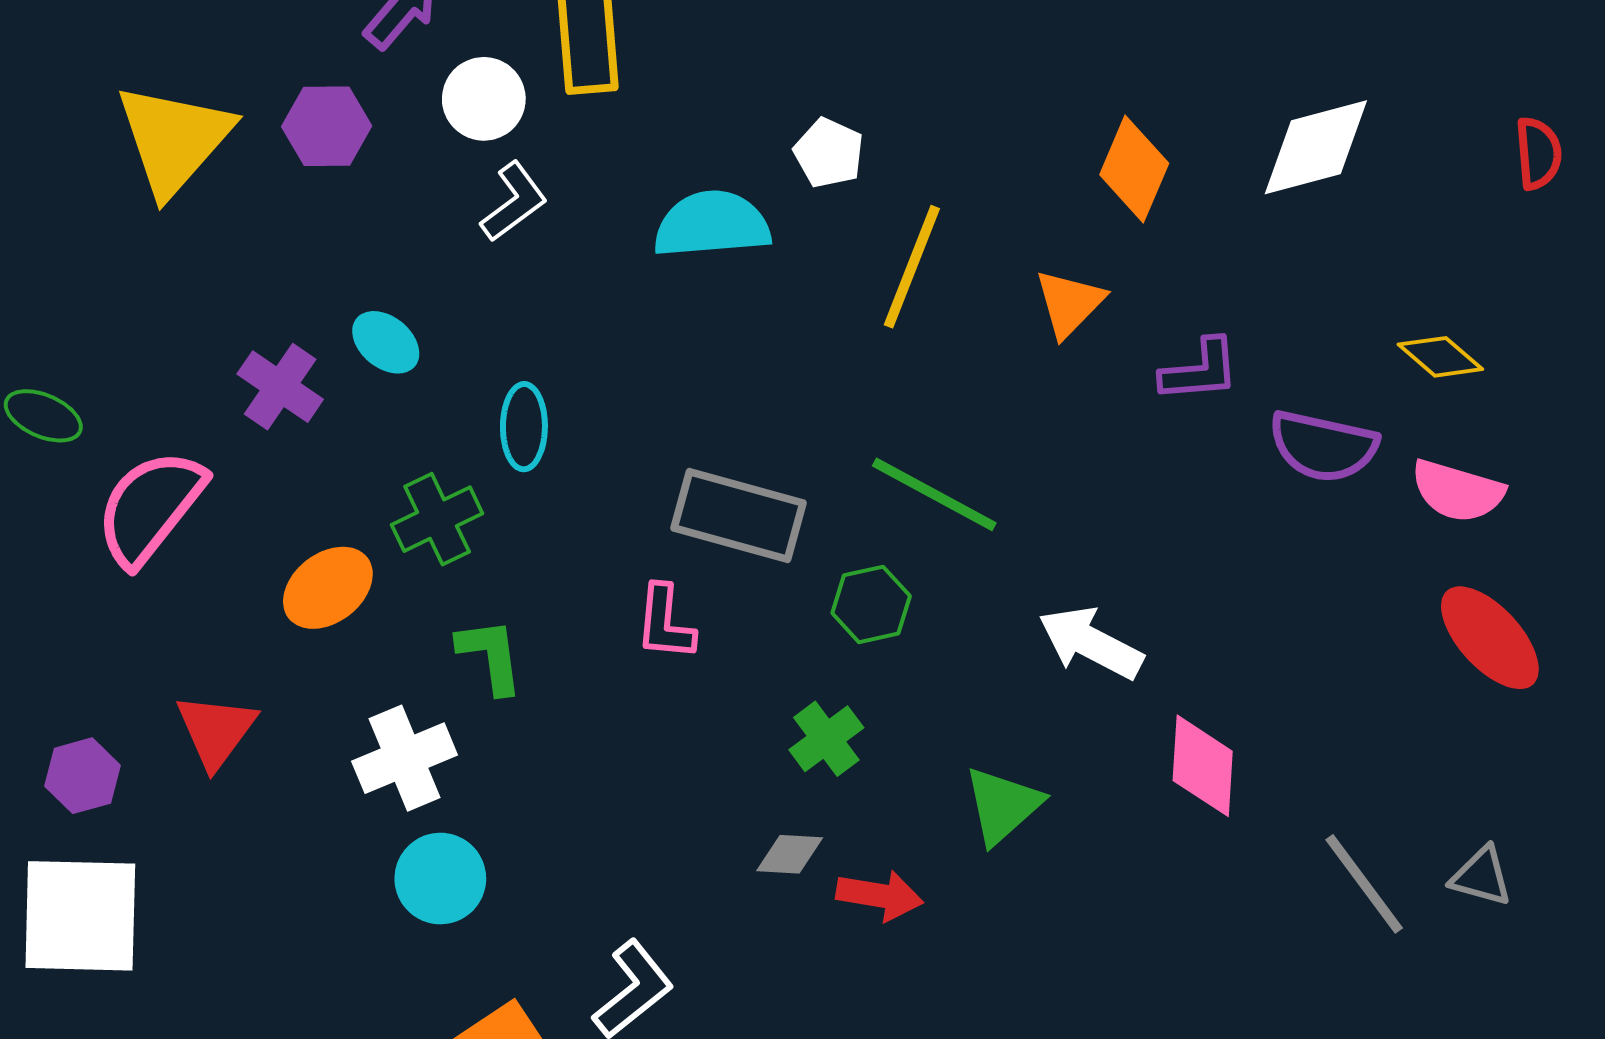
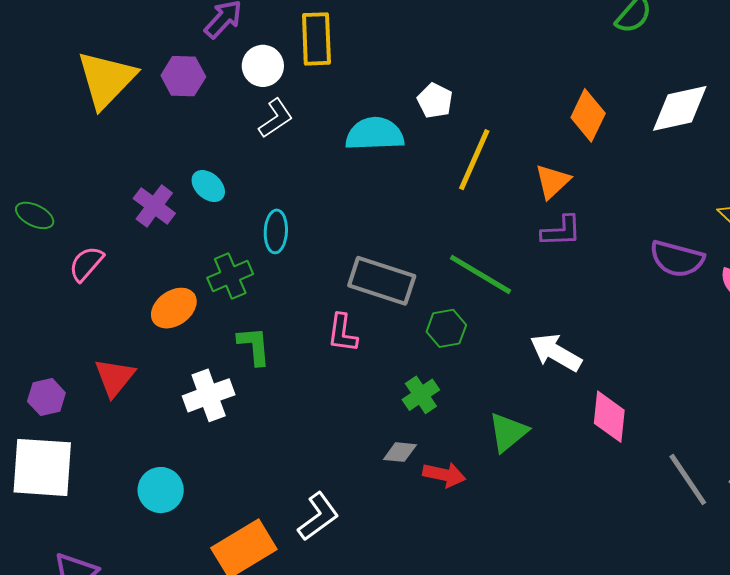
purple L-shape: (1200, 370) -> (561, 231), moved
pink semicircle: (150, 507) -> (86, 264), size x0.6
cyan circle: (440, 879) -> (161, 490), moved

